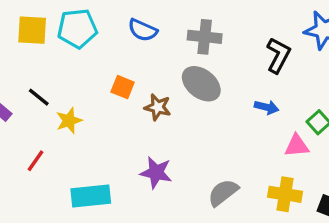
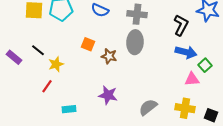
gray ellipse: (201, 84) -> (135, 42), turned 55
blue arrow: (267, 107) -> (186, 52), moved, size x1.5
red line: (35, 161) -> (47, 86), moved
cyan rectangle: (91, 196) -> (69, 109), size x0.6

